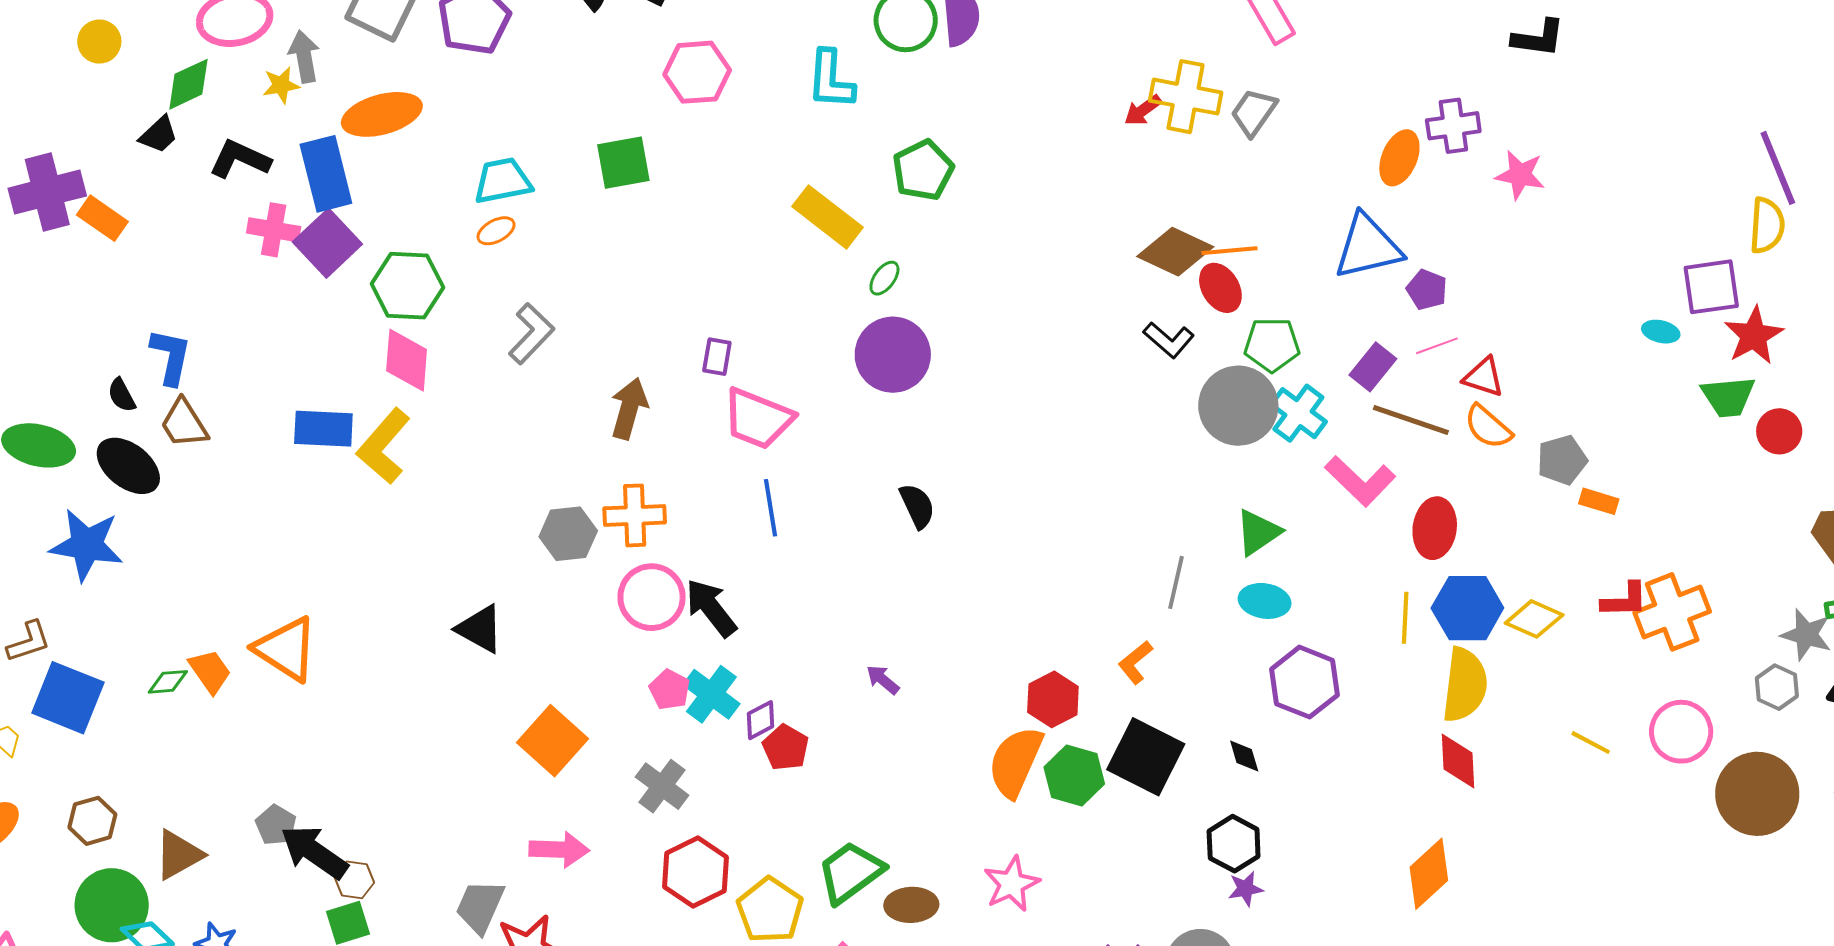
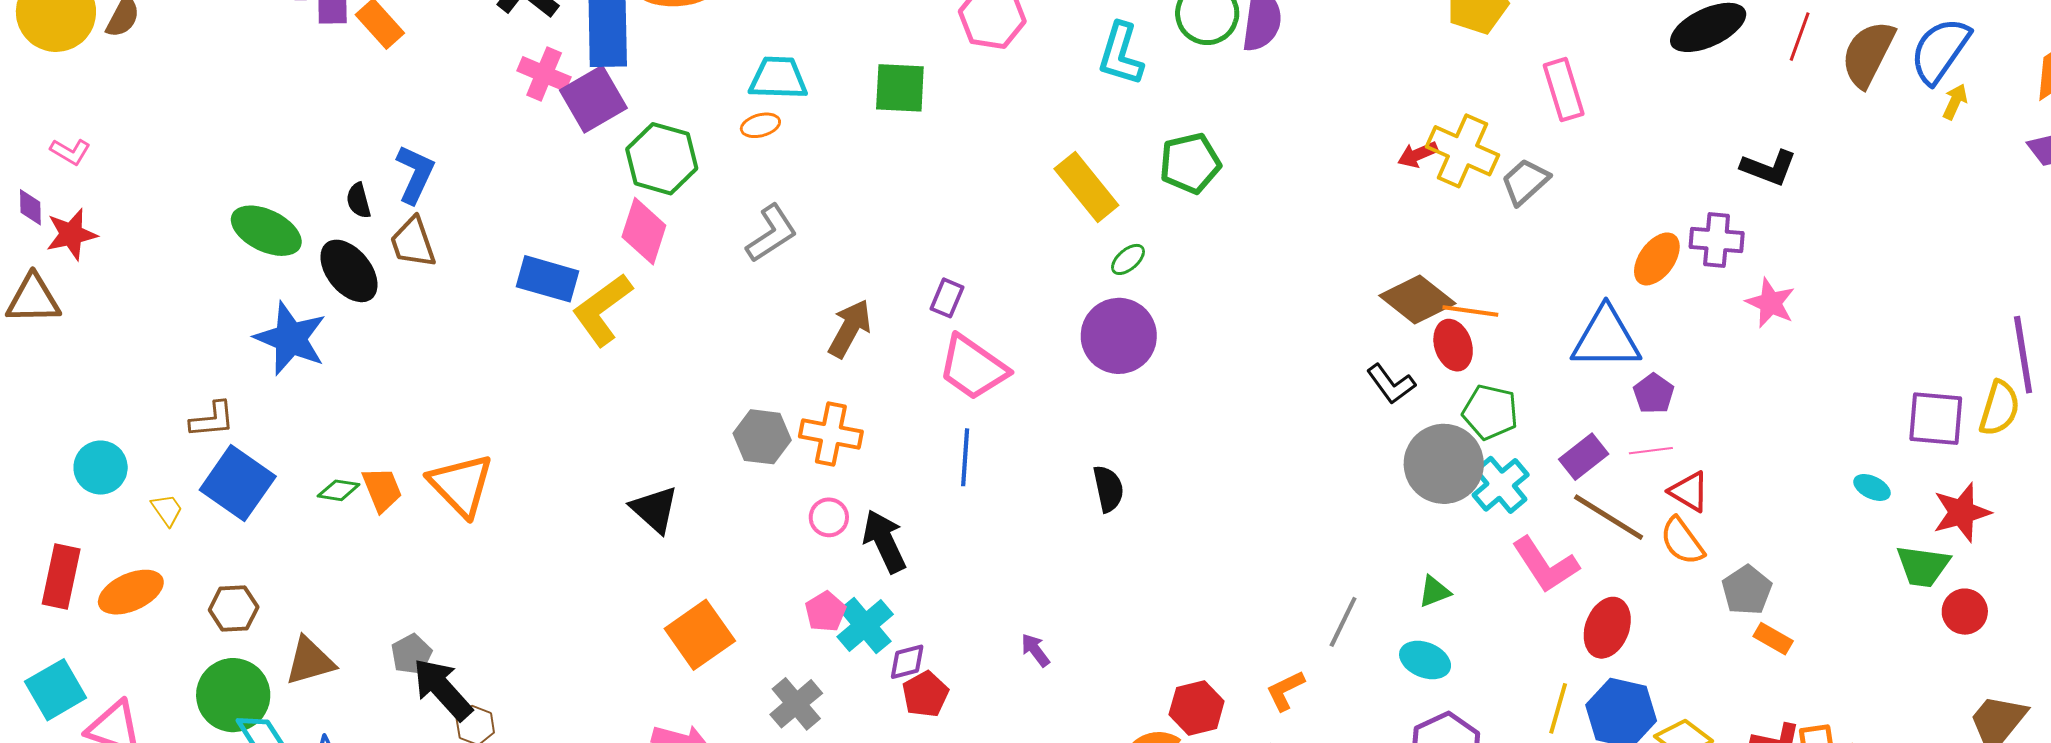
black L-shape: (1538, 38) -> (1769, 168), moved
purple square: (1711, 287) -> (1936, 419), moved
gray pentagon: (1562, 460) -> (1747, 590), turned -30
green triangle: (1258, 532) -> (1434, 592), size x0.7
pink circle: (652, 597) -> (829, 517), size x0.6

